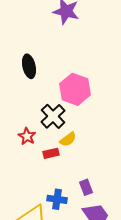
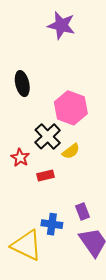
yellow semicircle: (68, 139) -> (71, 151), moved

